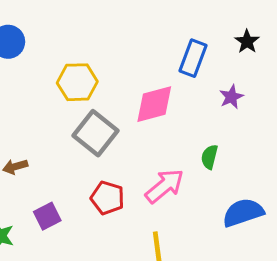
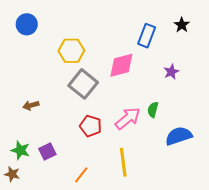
purple star: (231, 97) -> (171, 72), moved
green semicircle: (209, 157) -> (153, 110), moved
purple square: (47, 216) -> (47, 152), moved

